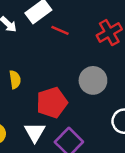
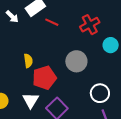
yellow semicircle: (15, 80) -> (28, 61), moved

